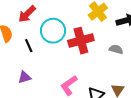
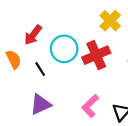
purple triangle: (24, 77) -> (41, 104), size x1.5

